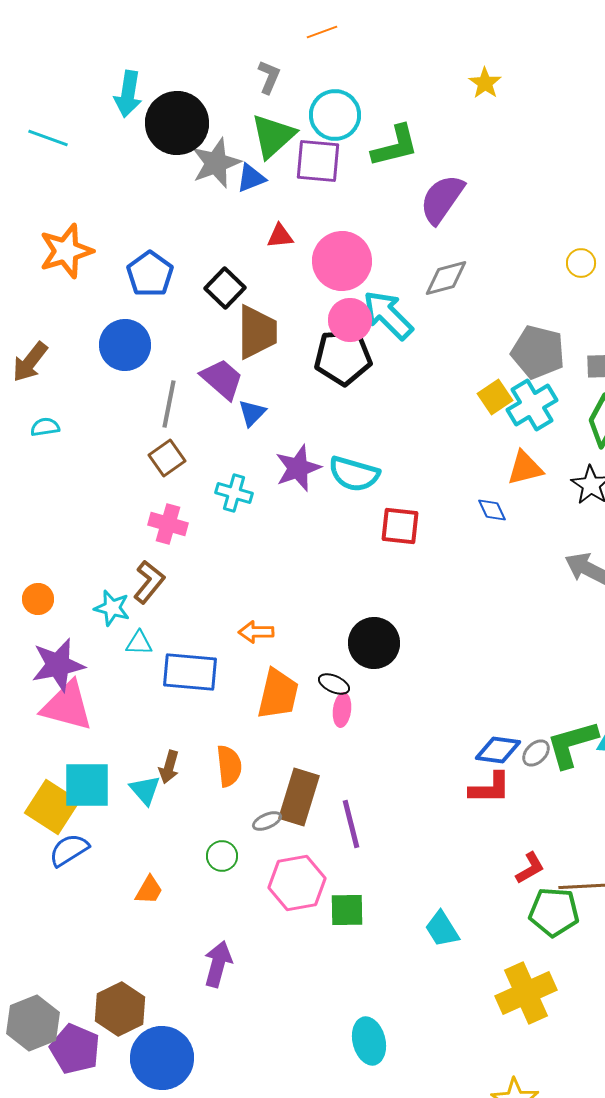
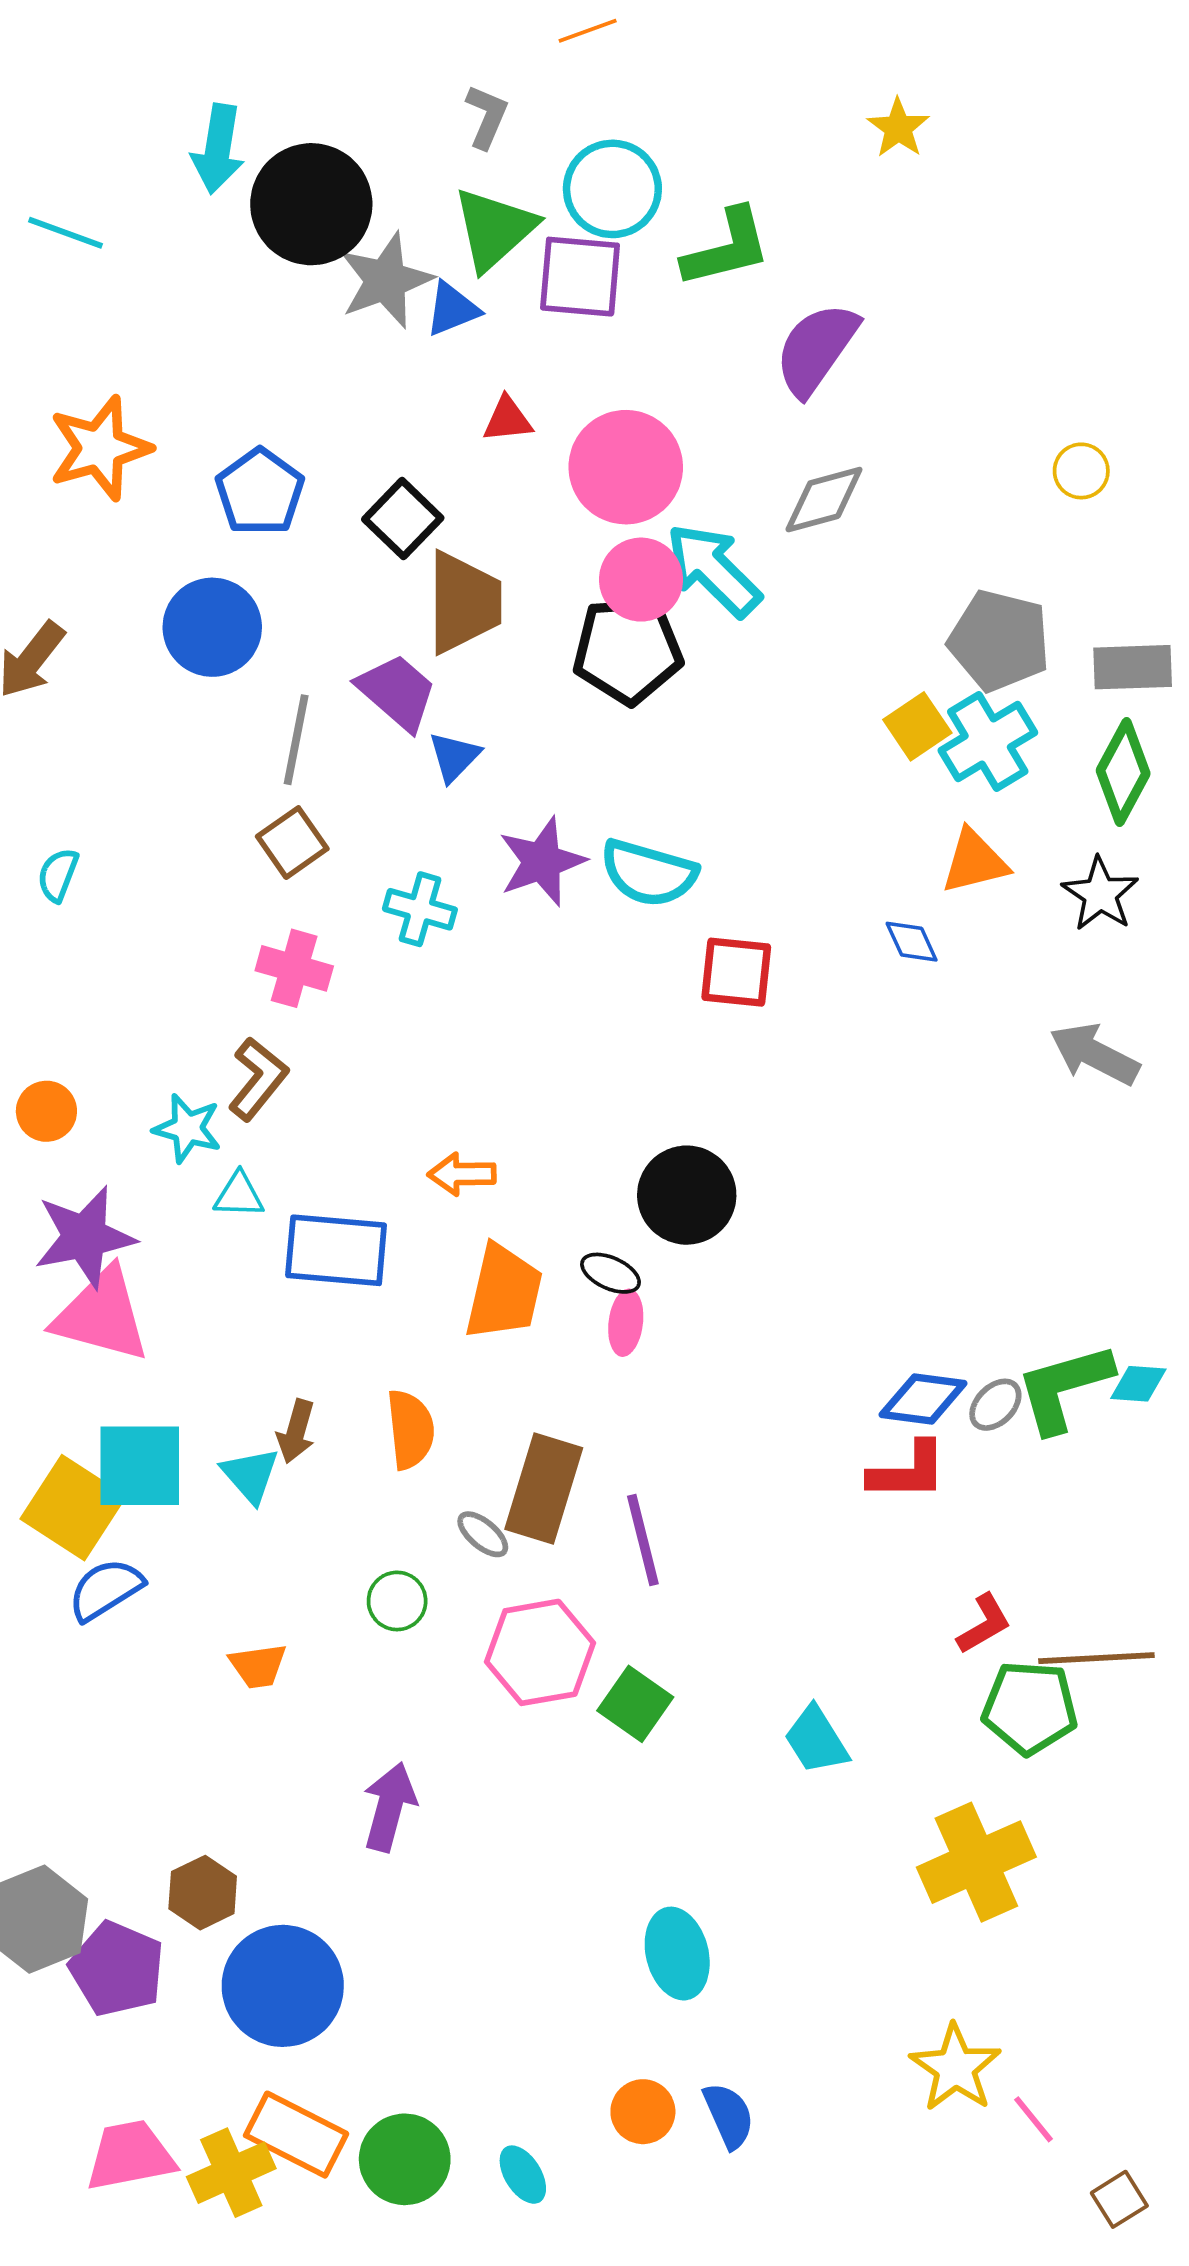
cyan semicircle: (45, 427) -> (58, 875), moved, turned -60
gray ellipse: (267, 821) -> (483, 1534), turned 64
orange trapezoid: (149, 890) -> (258, 1666), turned 52
green square: (347, 910) -> (635, 1704), turned 36
brown hexagon: (120, 1009) -> (203, 1893), size x0.7

